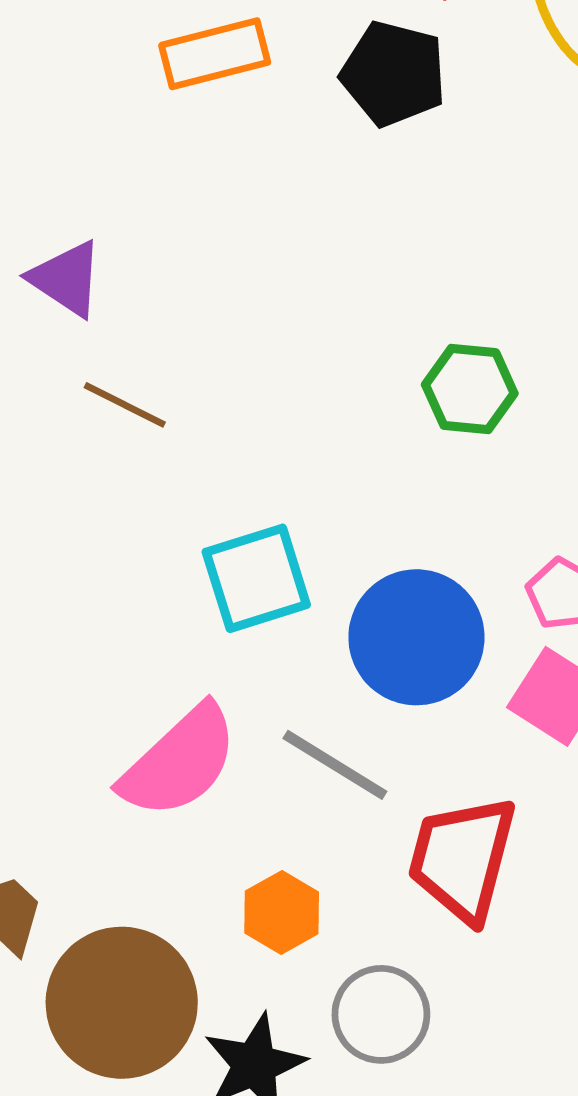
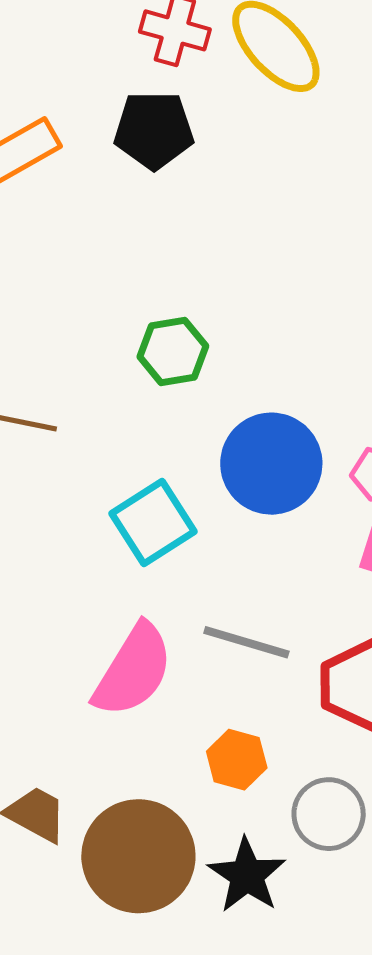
green hexagon: (470, 389) -> (173, 351), moved
blue circle: (416, 637) -> (271, 464), moved

